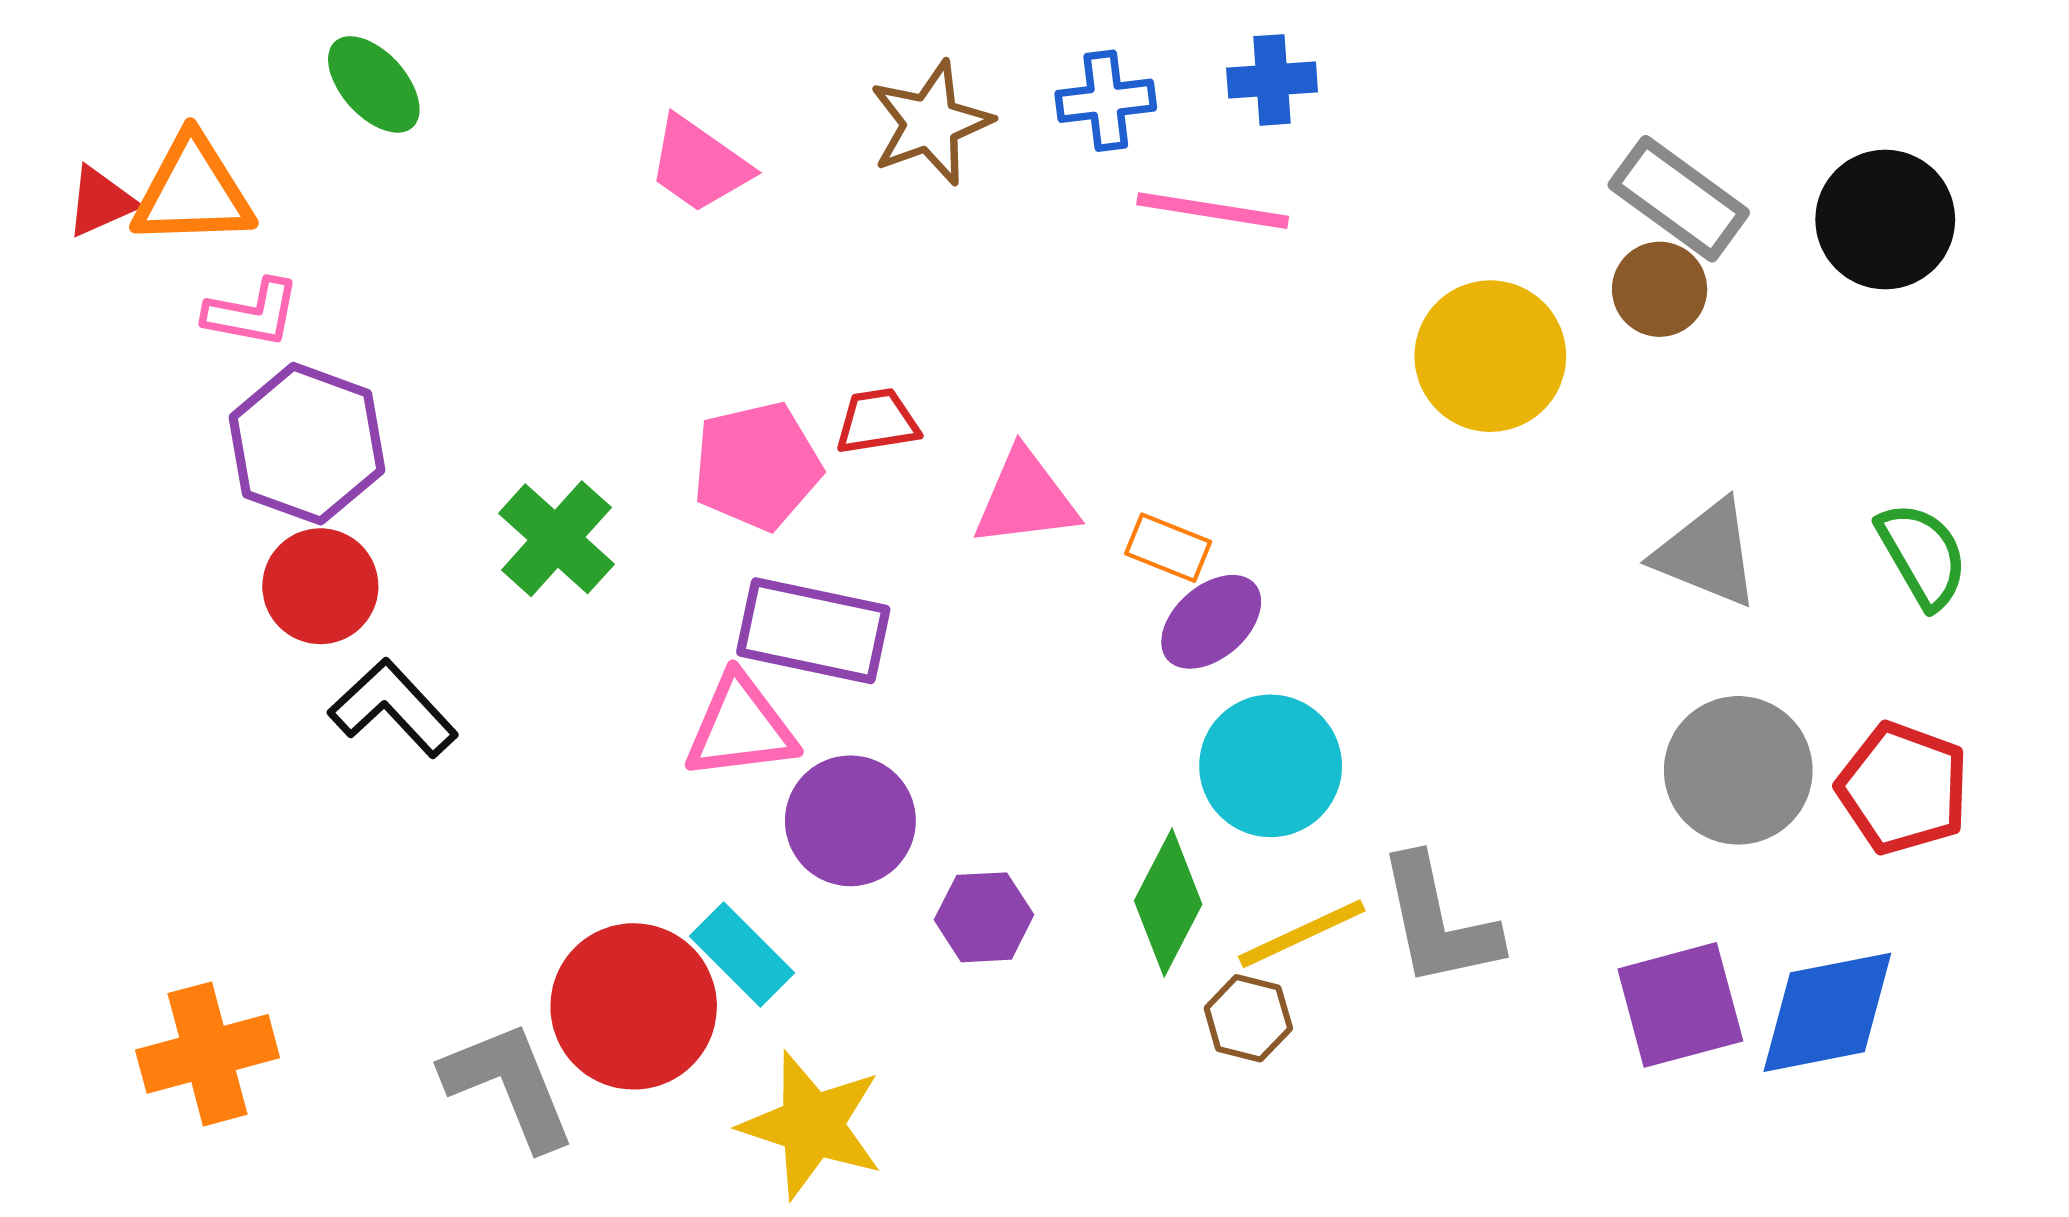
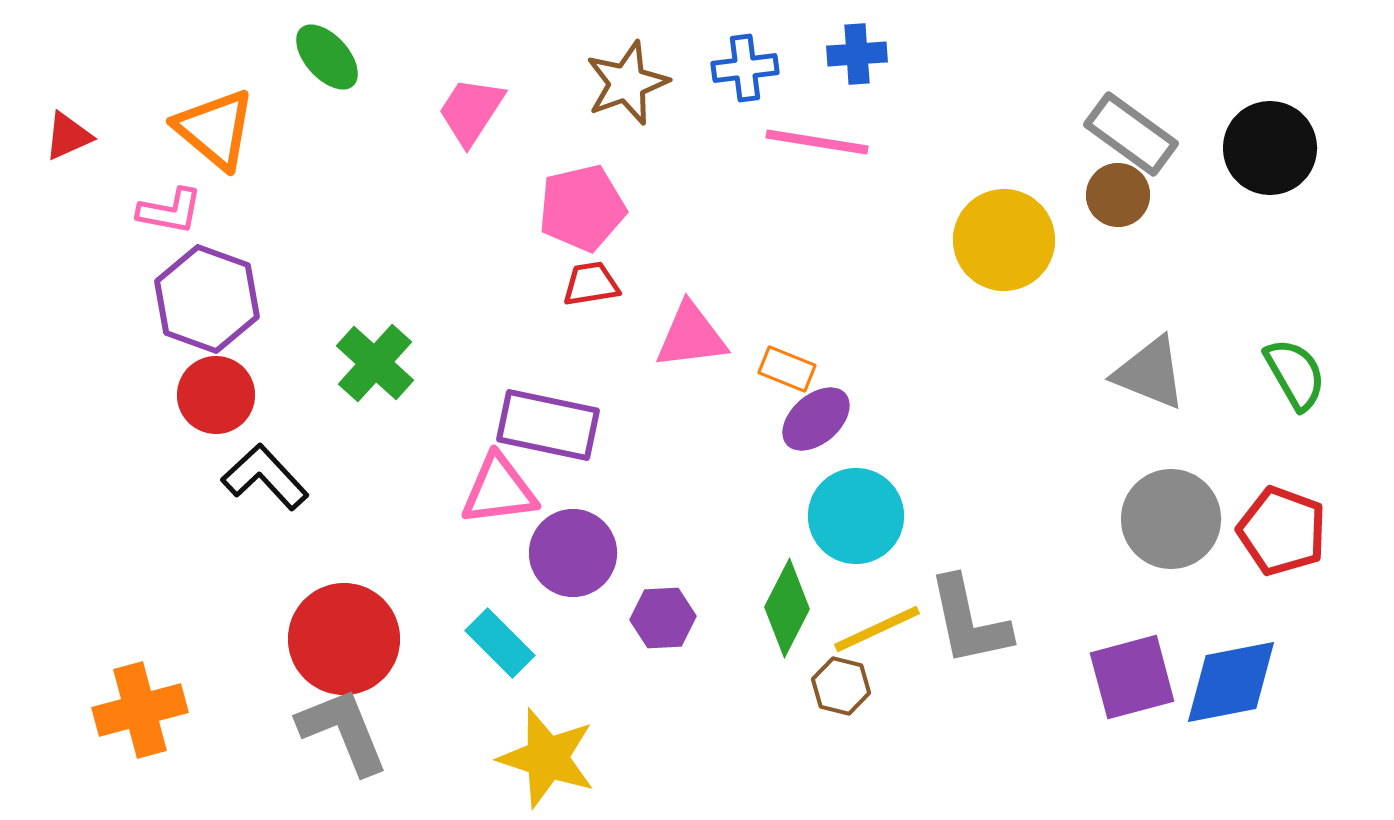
green ellipse: (374, 84) -> (327, 57), moved
pink trapezoid: (699, 165) -> (471, 111), turned 88
orange triangle: (193, 191) -> (215, 129), moved, turned 42
pink pentagon: (757, 466) -> (582, 208), moved
red circle: (634, 1006) -> (344, 639), moved

